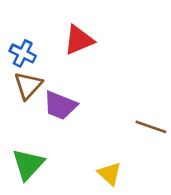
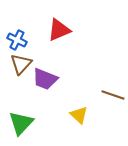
yellow triangle: (109, 174) -> (79, 115), moved

